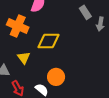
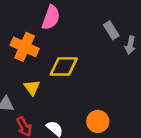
orange circle: (56, 77) -> (98, 121), moved

